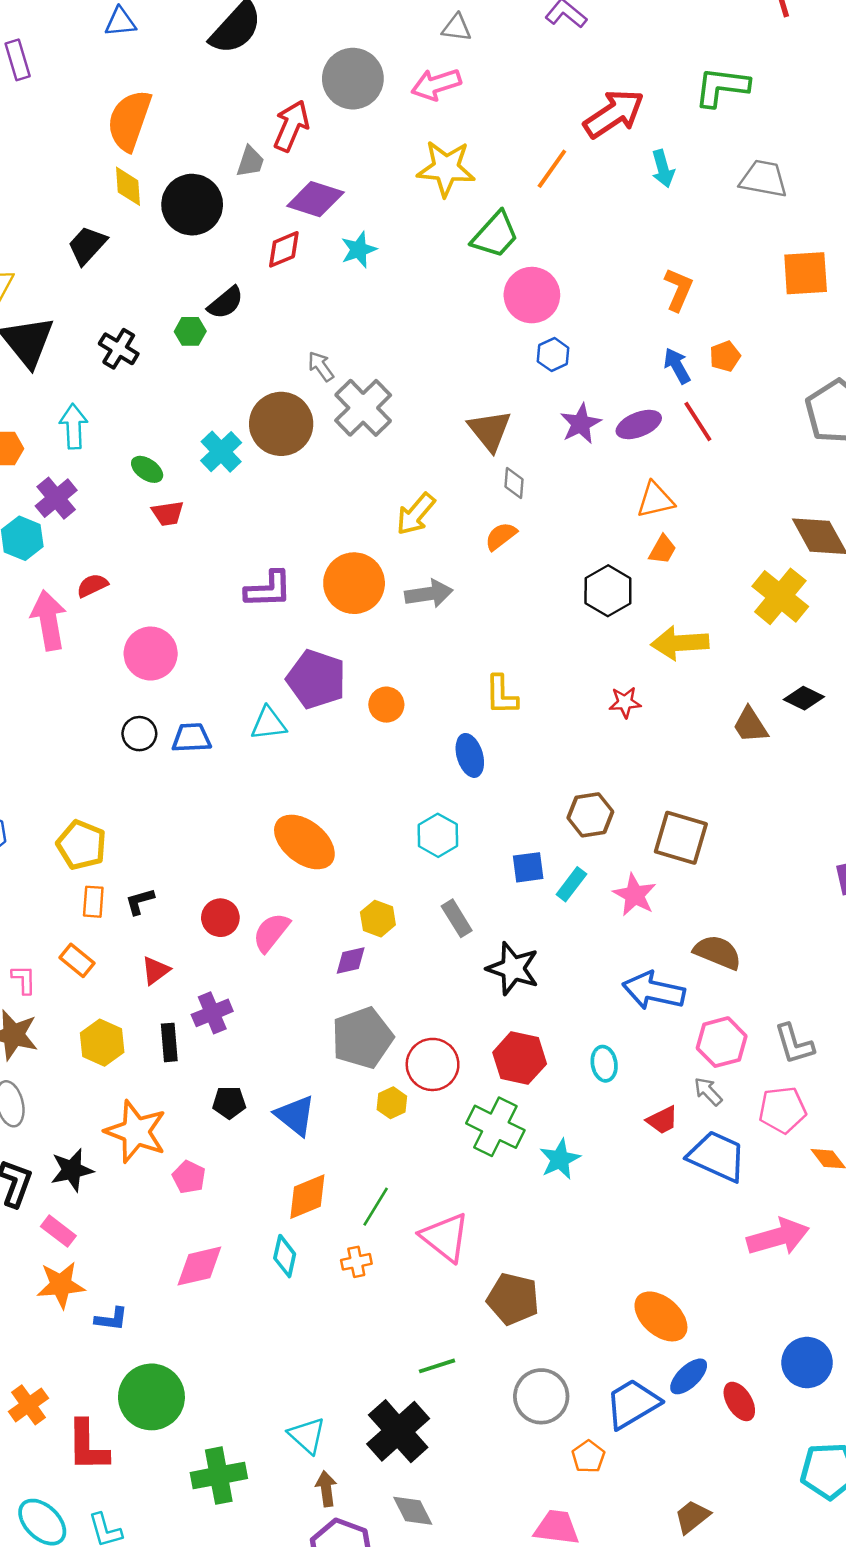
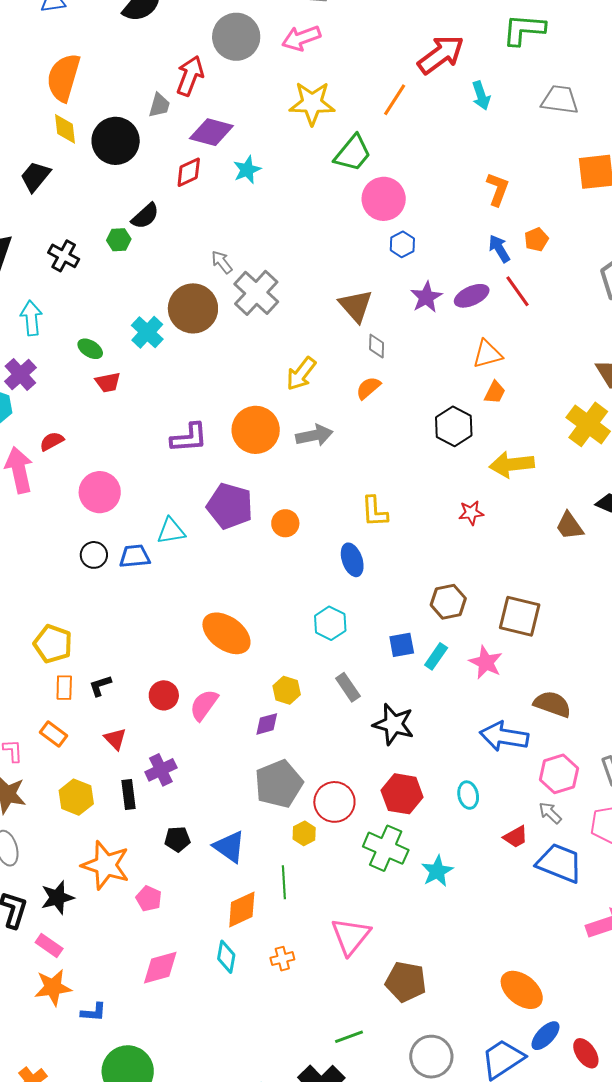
cyan triangle: (269, 724) -> (171, 531), moved
red triangle: (156, 970) -> (115, 739), turned -35
green line: (376, 1207) -> (284, 882), moved, turned -32
pink triangle: (445, 1237) -> (351, 936), turned 33

